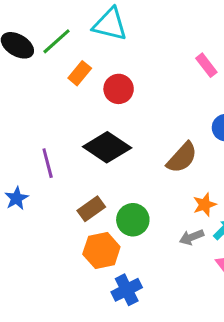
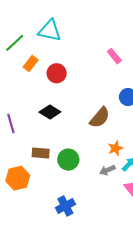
black diamond: (107, 147) -> (50, 112), size x0.7
brown rectangle: (91, 209) -> (41, 153), turned 42
orange hexagon: (101, 250) -> (18, 178), moved

